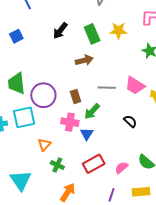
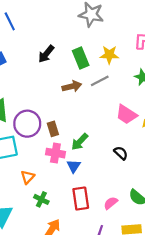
gray line: (107, 88) -> (100, 81), moved, turned -30
brown rectangle: (75, 97) -> (53, 129), moved
red rectangle: (94, 164) -> (81, 199), turned -70

